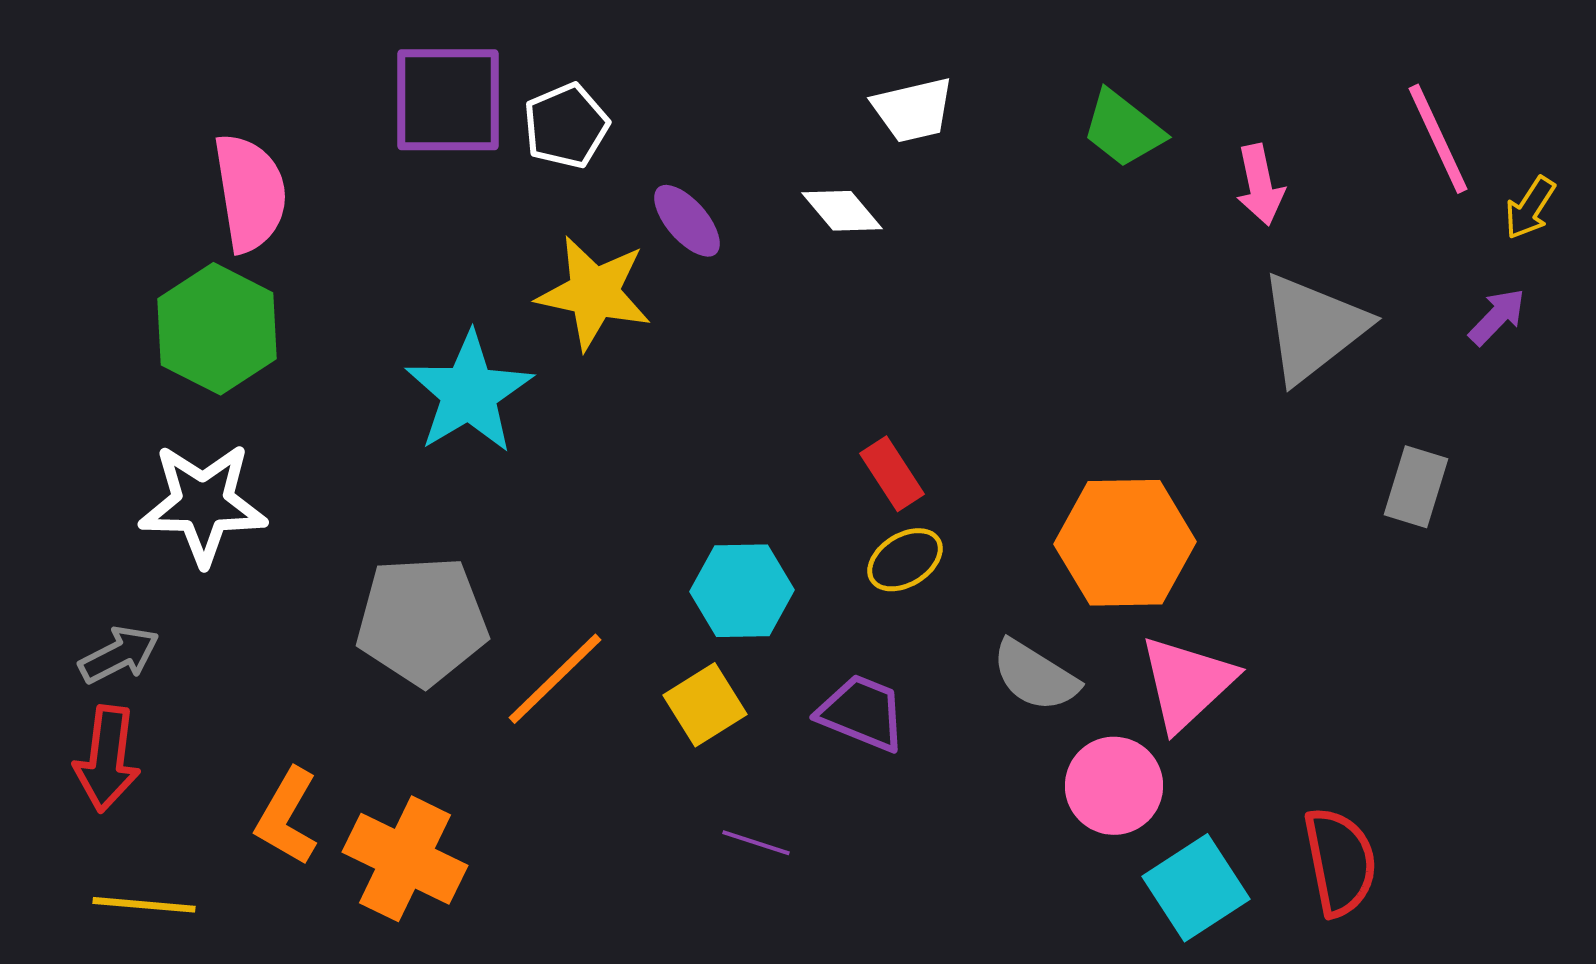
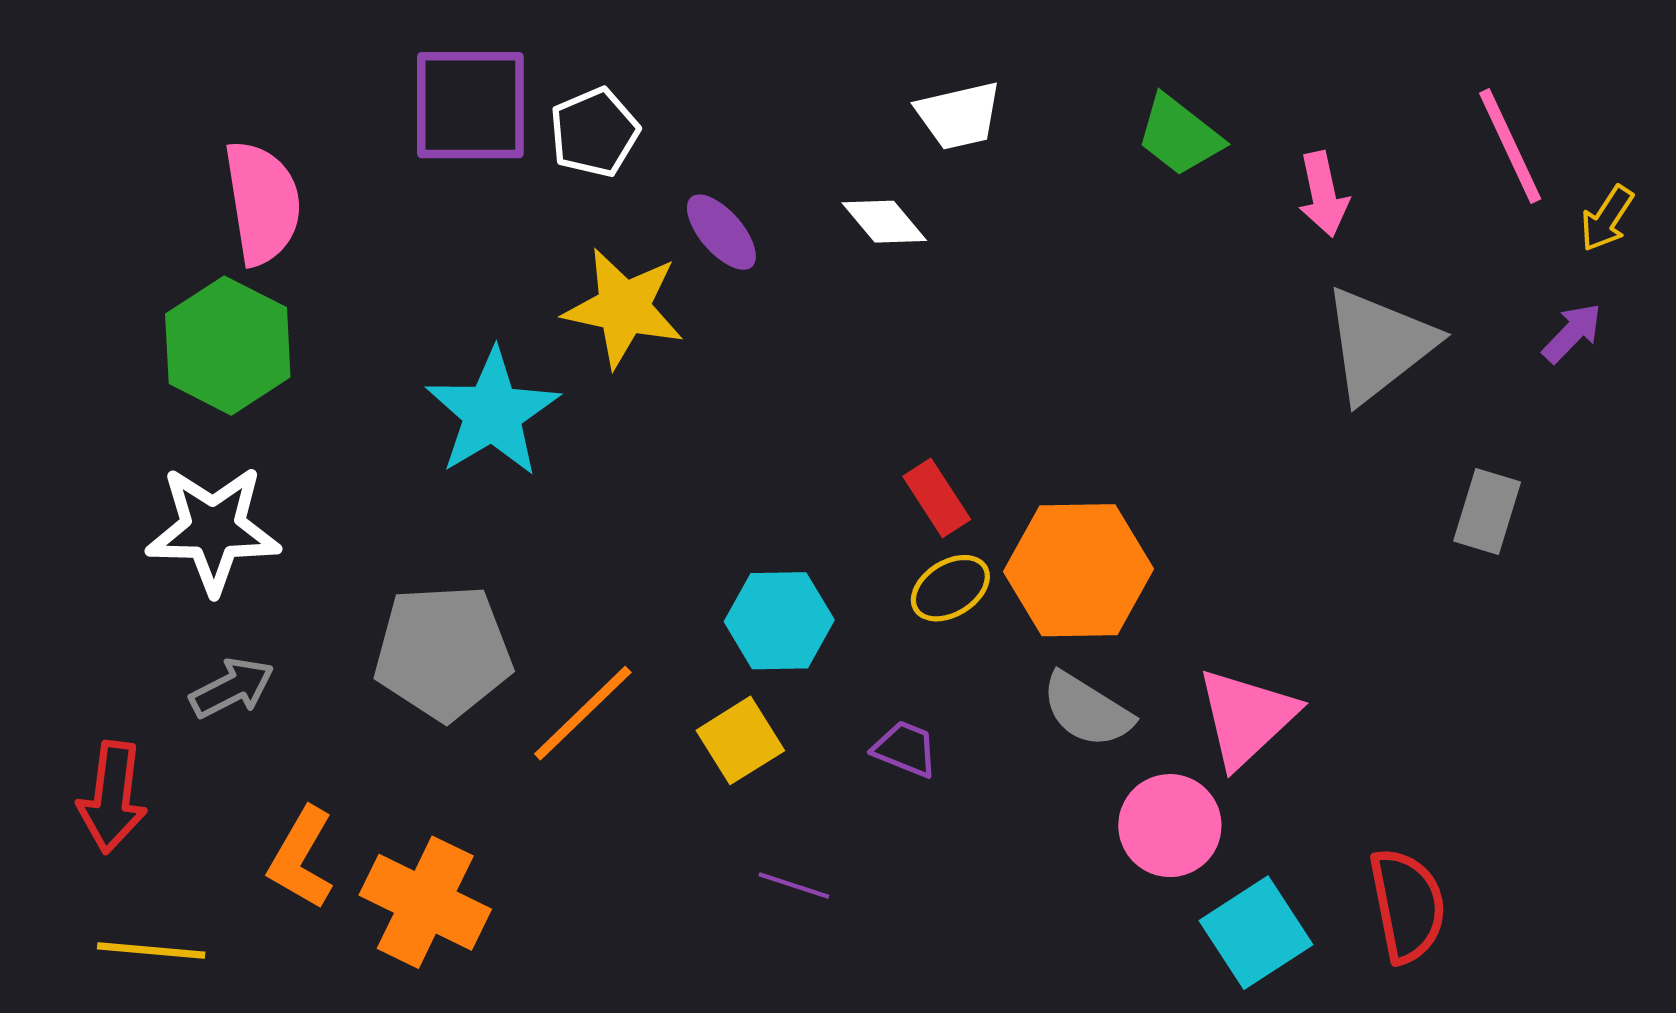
orange hexagon: (1125, 543) -> (1079, 570), moved
gray arrow: (119, 655) -> (232, 688), moved
purple trapezoid: (862, 713) -> (905, 749), size x0.7

